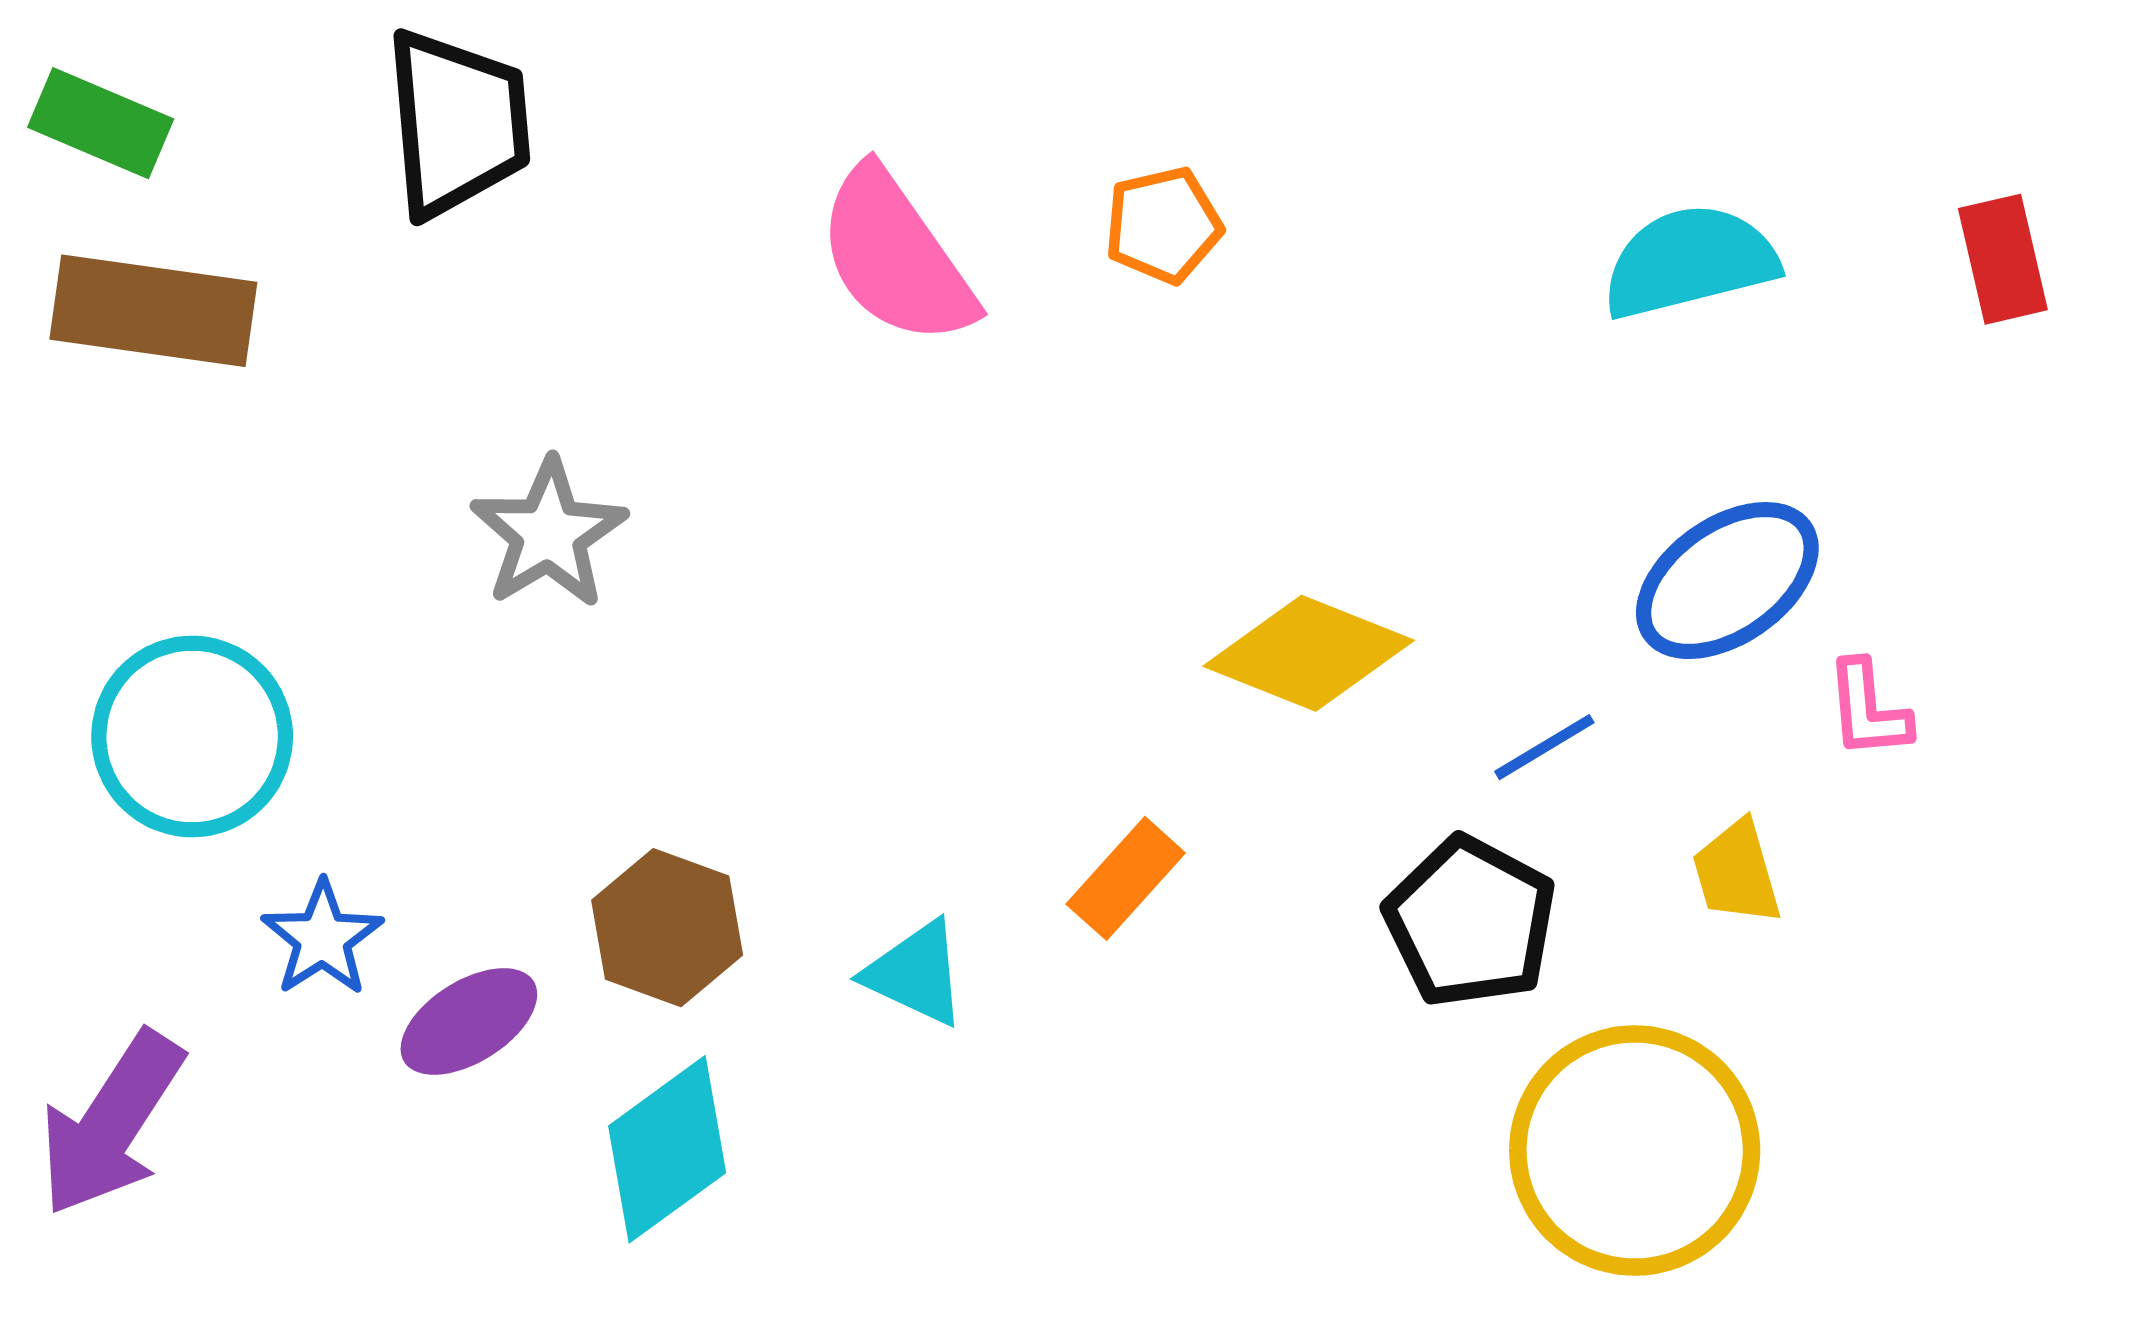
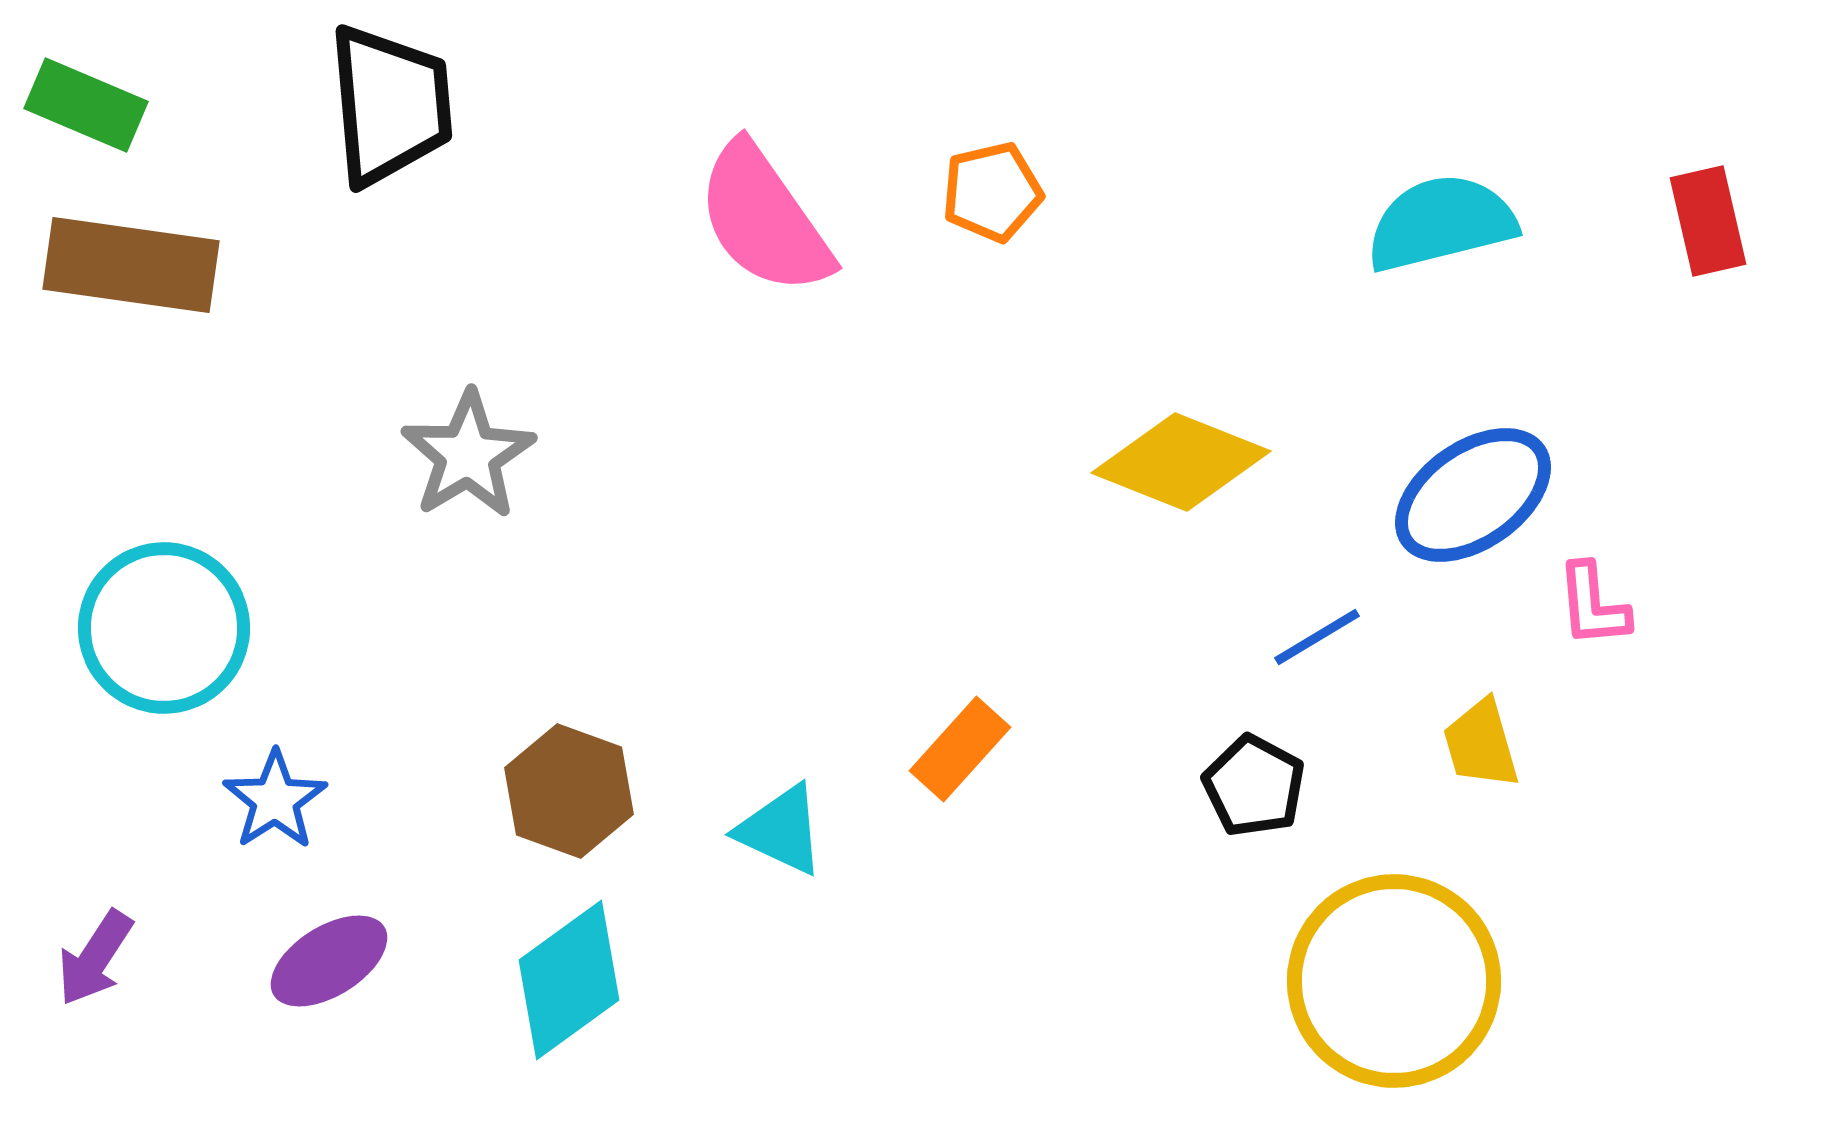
yellow diamond: (1309, 653) -> (1181, 462), moved
black pentagon: (1470, 922) -> (1254, 786), size x0.7
purple ellipse: (469, 1021) -> (329, 961), moved
purple arrow: (111, 1124) -> (95, 958), size x0.6

